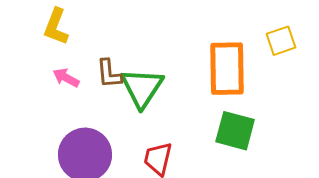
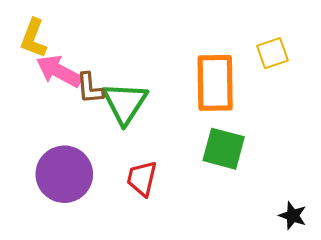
pink arrow: (66, 78) -> (59, 71), moved, size x1.6

